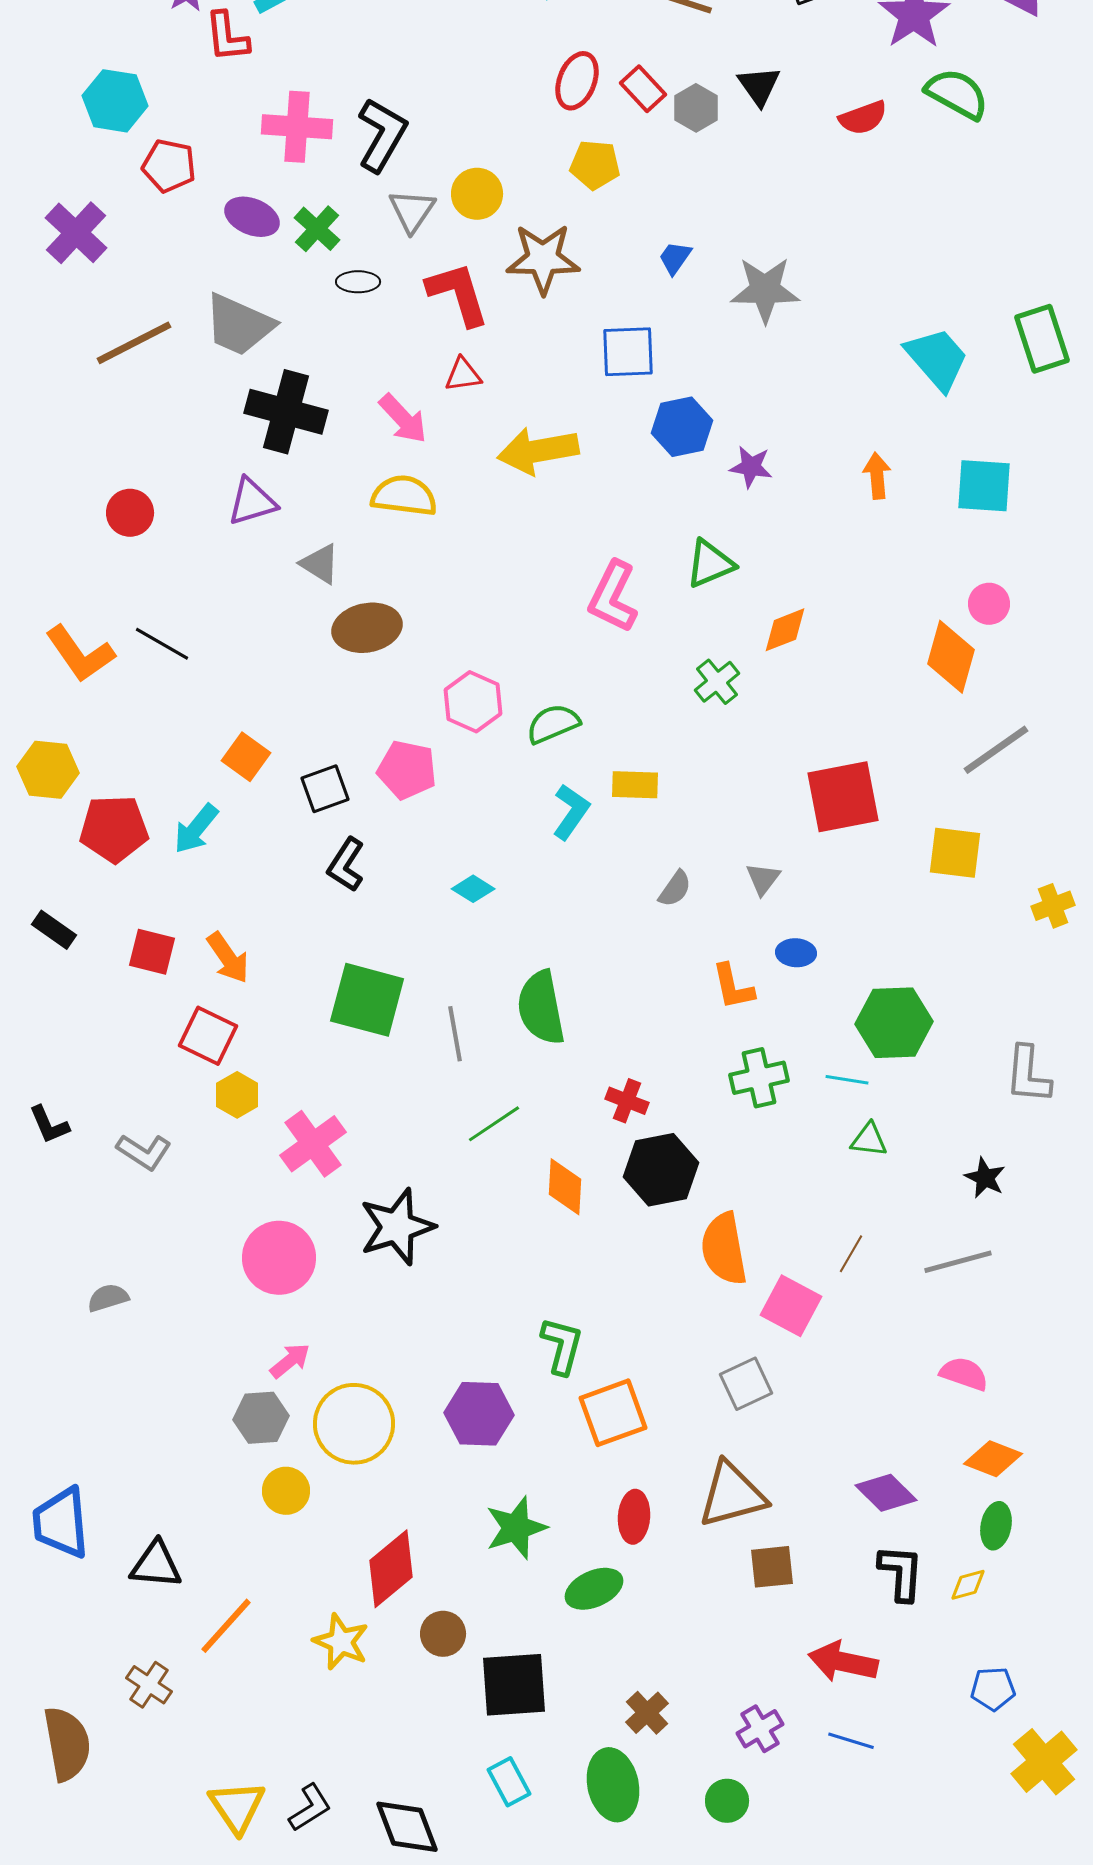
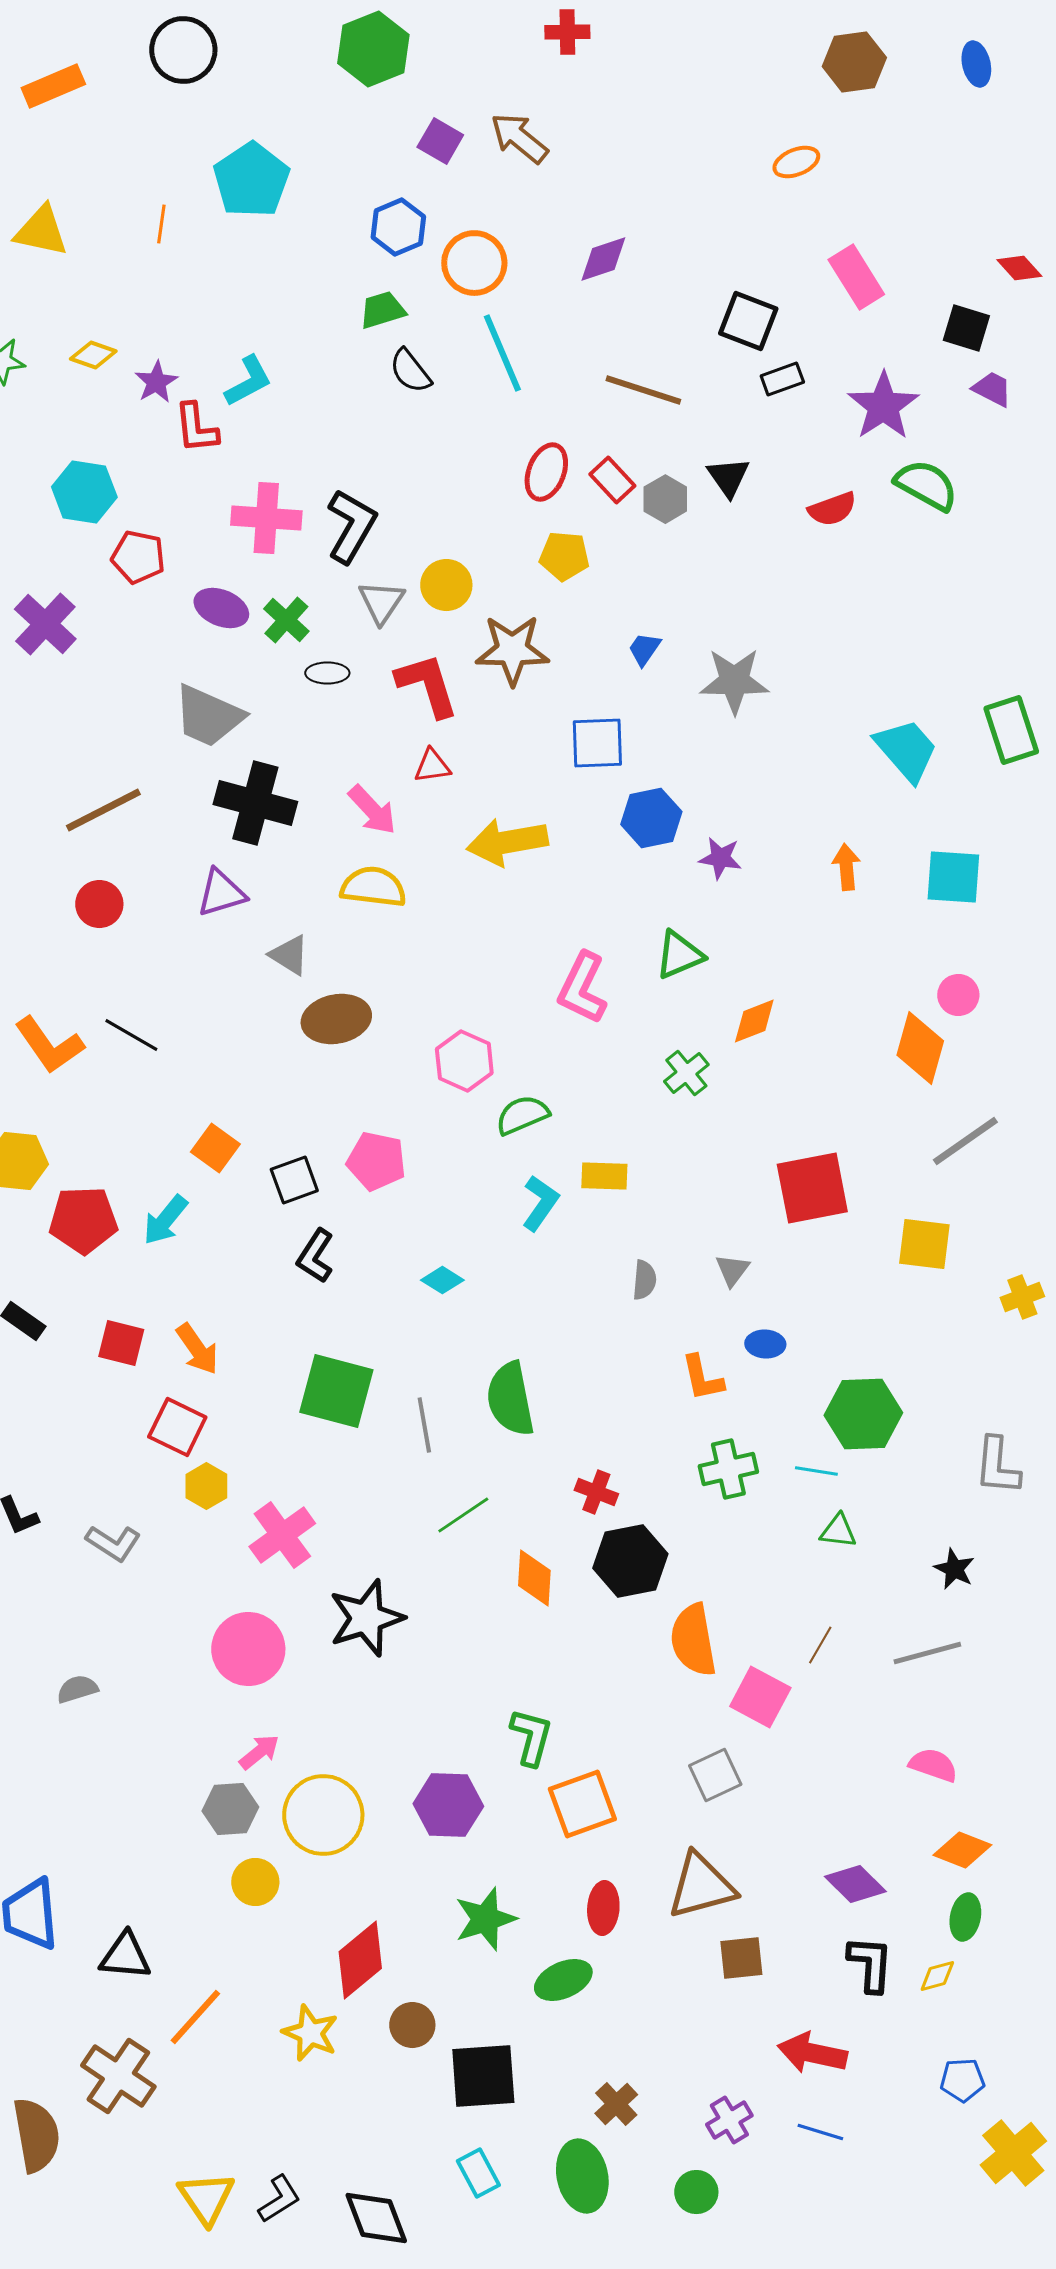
brown line: (134, 343) -> (103, 810), moved
pink hexagon: (473, 702) -> (464, 1061), moved
gray semicircle: (675, 889) -> (644, 1280), turned -30
brown cross: (149, 1685) -> (118, 2076), size x1.6

